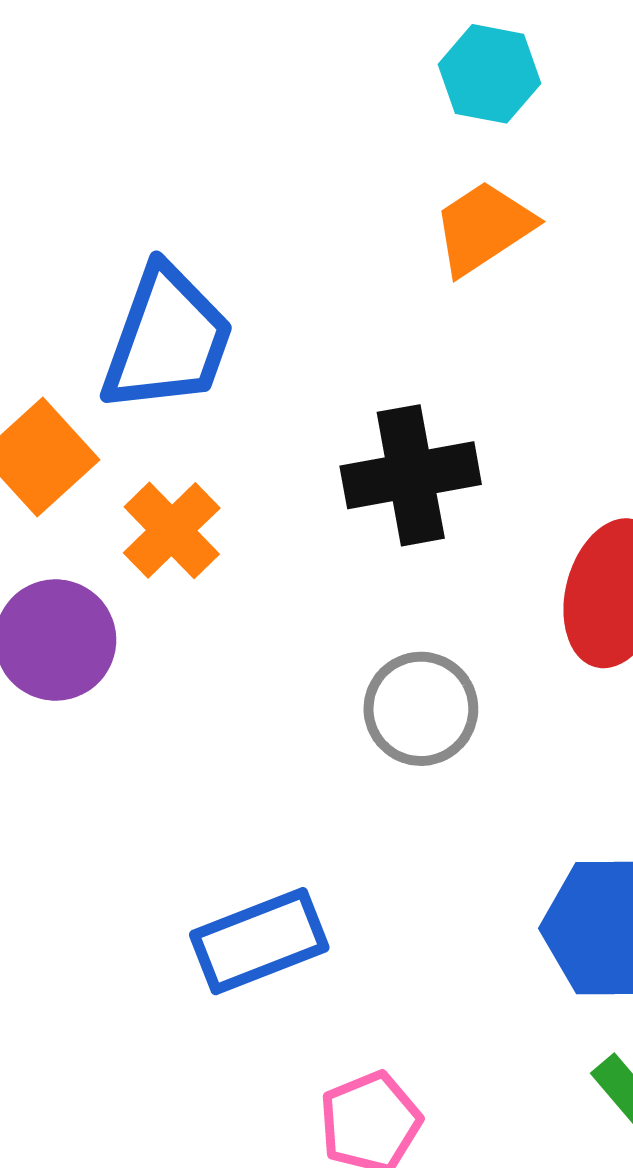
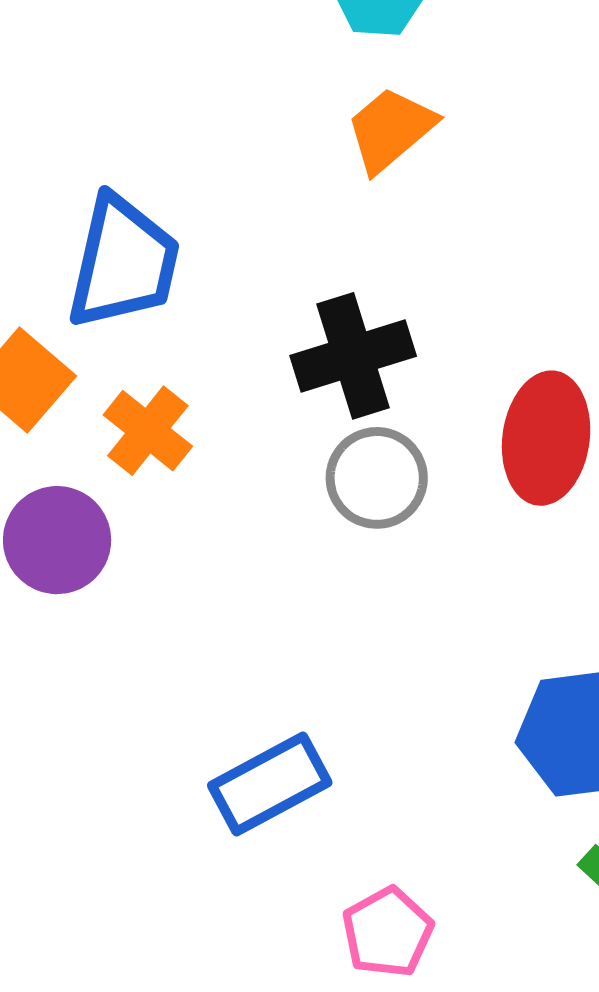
gray circle: (421, 709) -> (377, 478), moved

